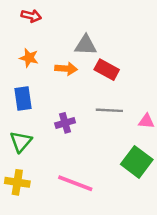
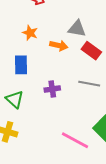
green triangle: (21, 142) -> (15, 99), turned -36
pink line: (75, 183) -> (75, 140), moved

